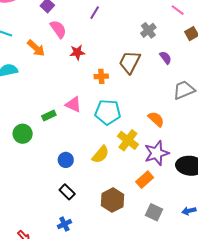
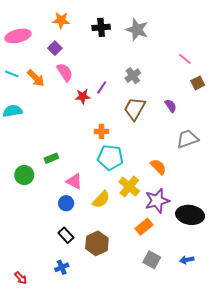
purple line: (95, 13) -> (102, 87), moved
gray cross: (148, 30) -> (133, 76), moved
orange arrow: (36, 48) -> (36, 78), moved
orange cross: (101, 76) -> (101, 131), moved
pink triangle: (73, 105) -> (74, 181), moved
brown hexagon: (112, 200) -> (97, 243), moved

